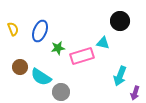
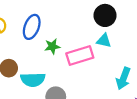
black circle: (120, 21) -> (105, 15), moved
cyan semicircle: (41, 77) -> (33, 80), turned -35

